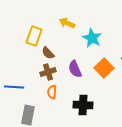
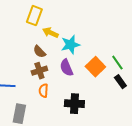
yellow arrow: (67, 23) -> (50, 33), moved
yellow rectangle: (34, 36) -> (34, 16), moved
cyan star: (92, 38) -> (70, 45), moved, turned 30

